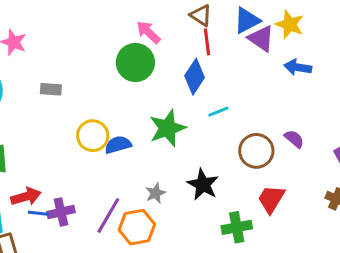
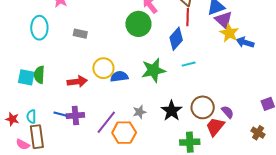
yellow star: (290, 24) -> (229, 33), moved
purple semicircle: (294, 139) -> (228, 112), moved
brown circle: (256, 151) -> (203, 107), moved
red arrow: (26, 197) -> (77, 82), moved

